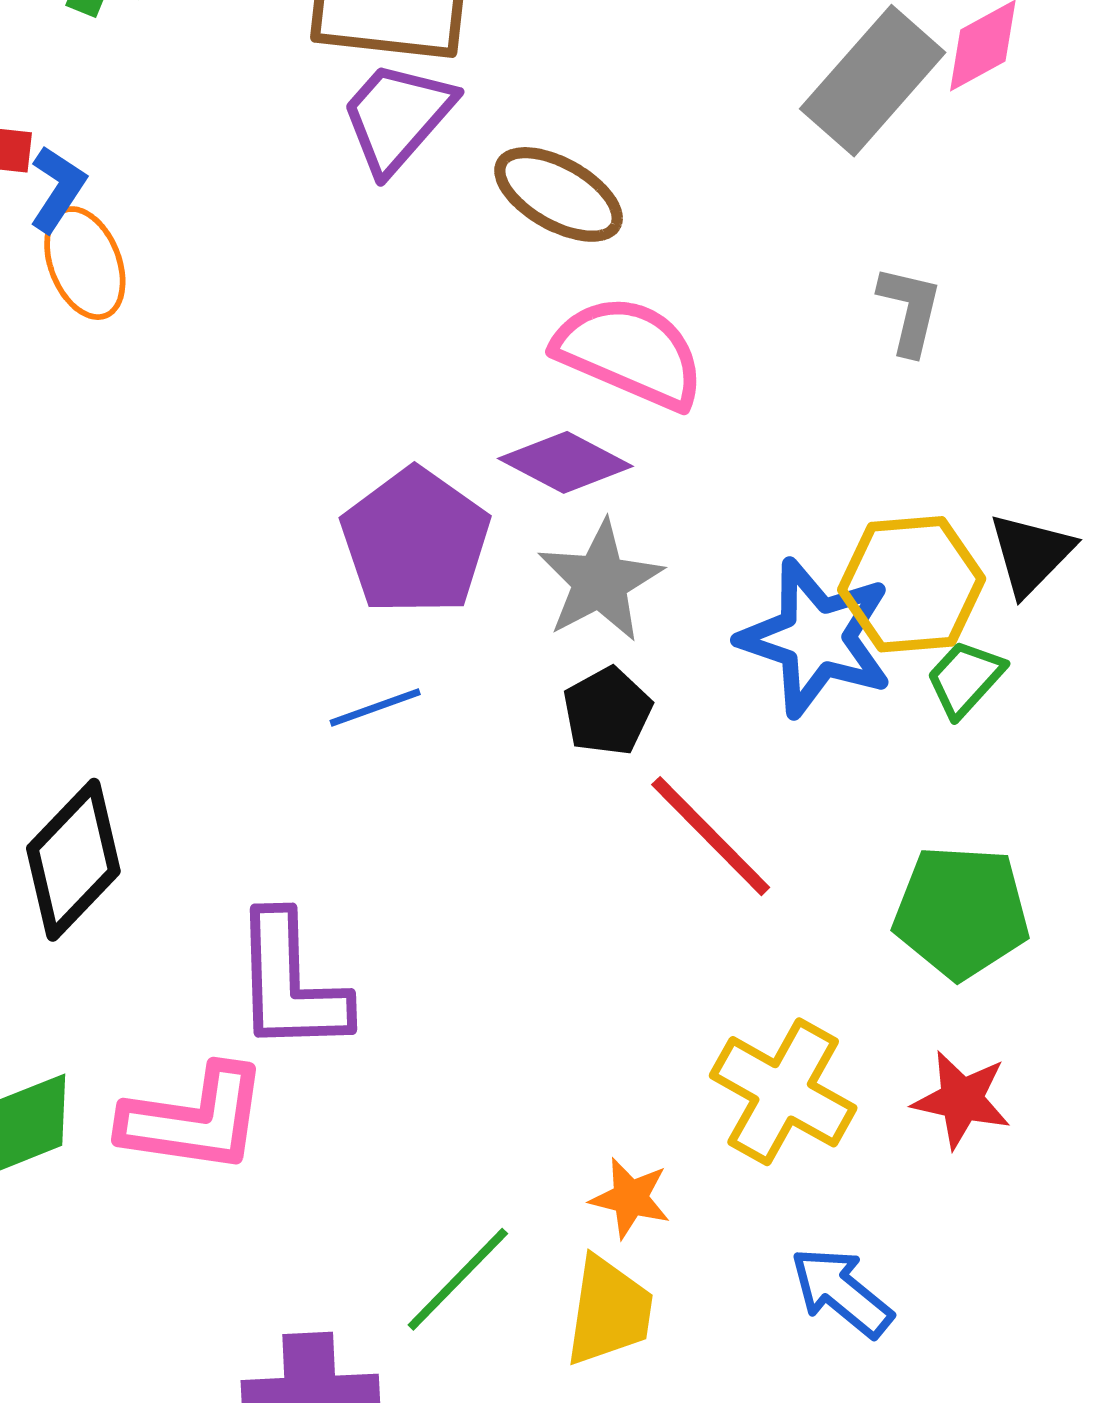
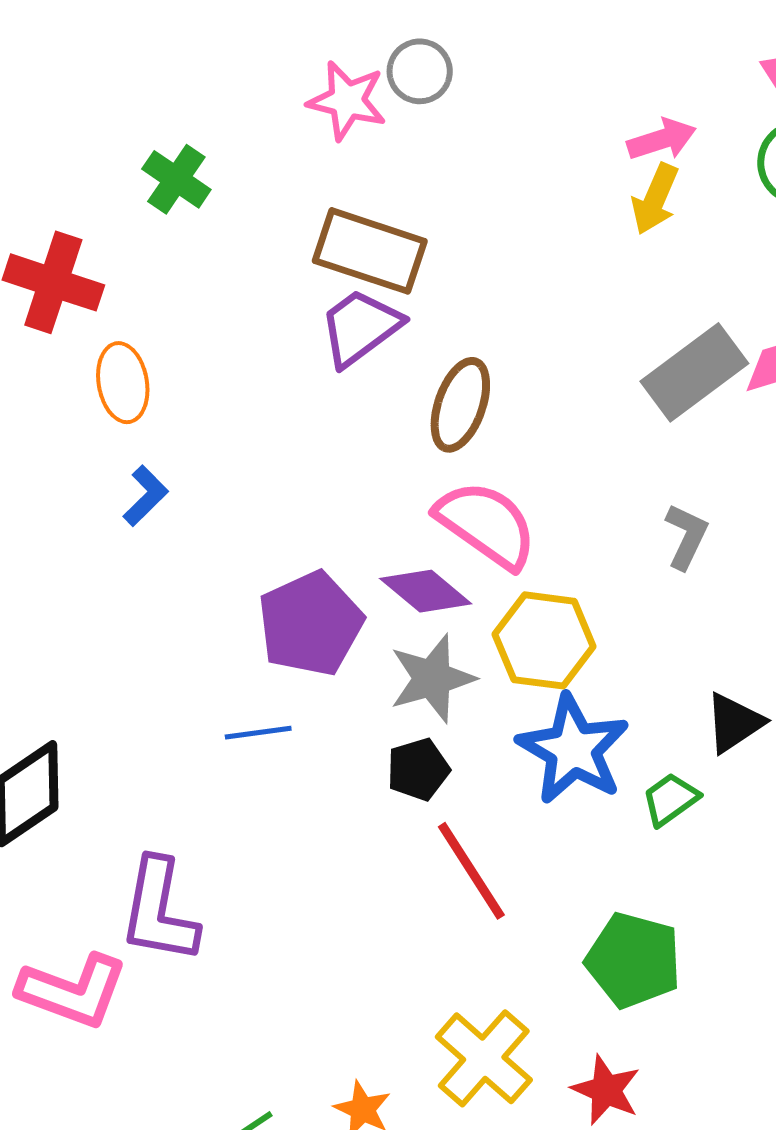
blue L-shape: (58, 189) -> (145, 496), moved
brown ellipse: (559, 194) -> (460, 405), turned 68
yellow hexagon: (912, 584) -> (544, 640), moved

